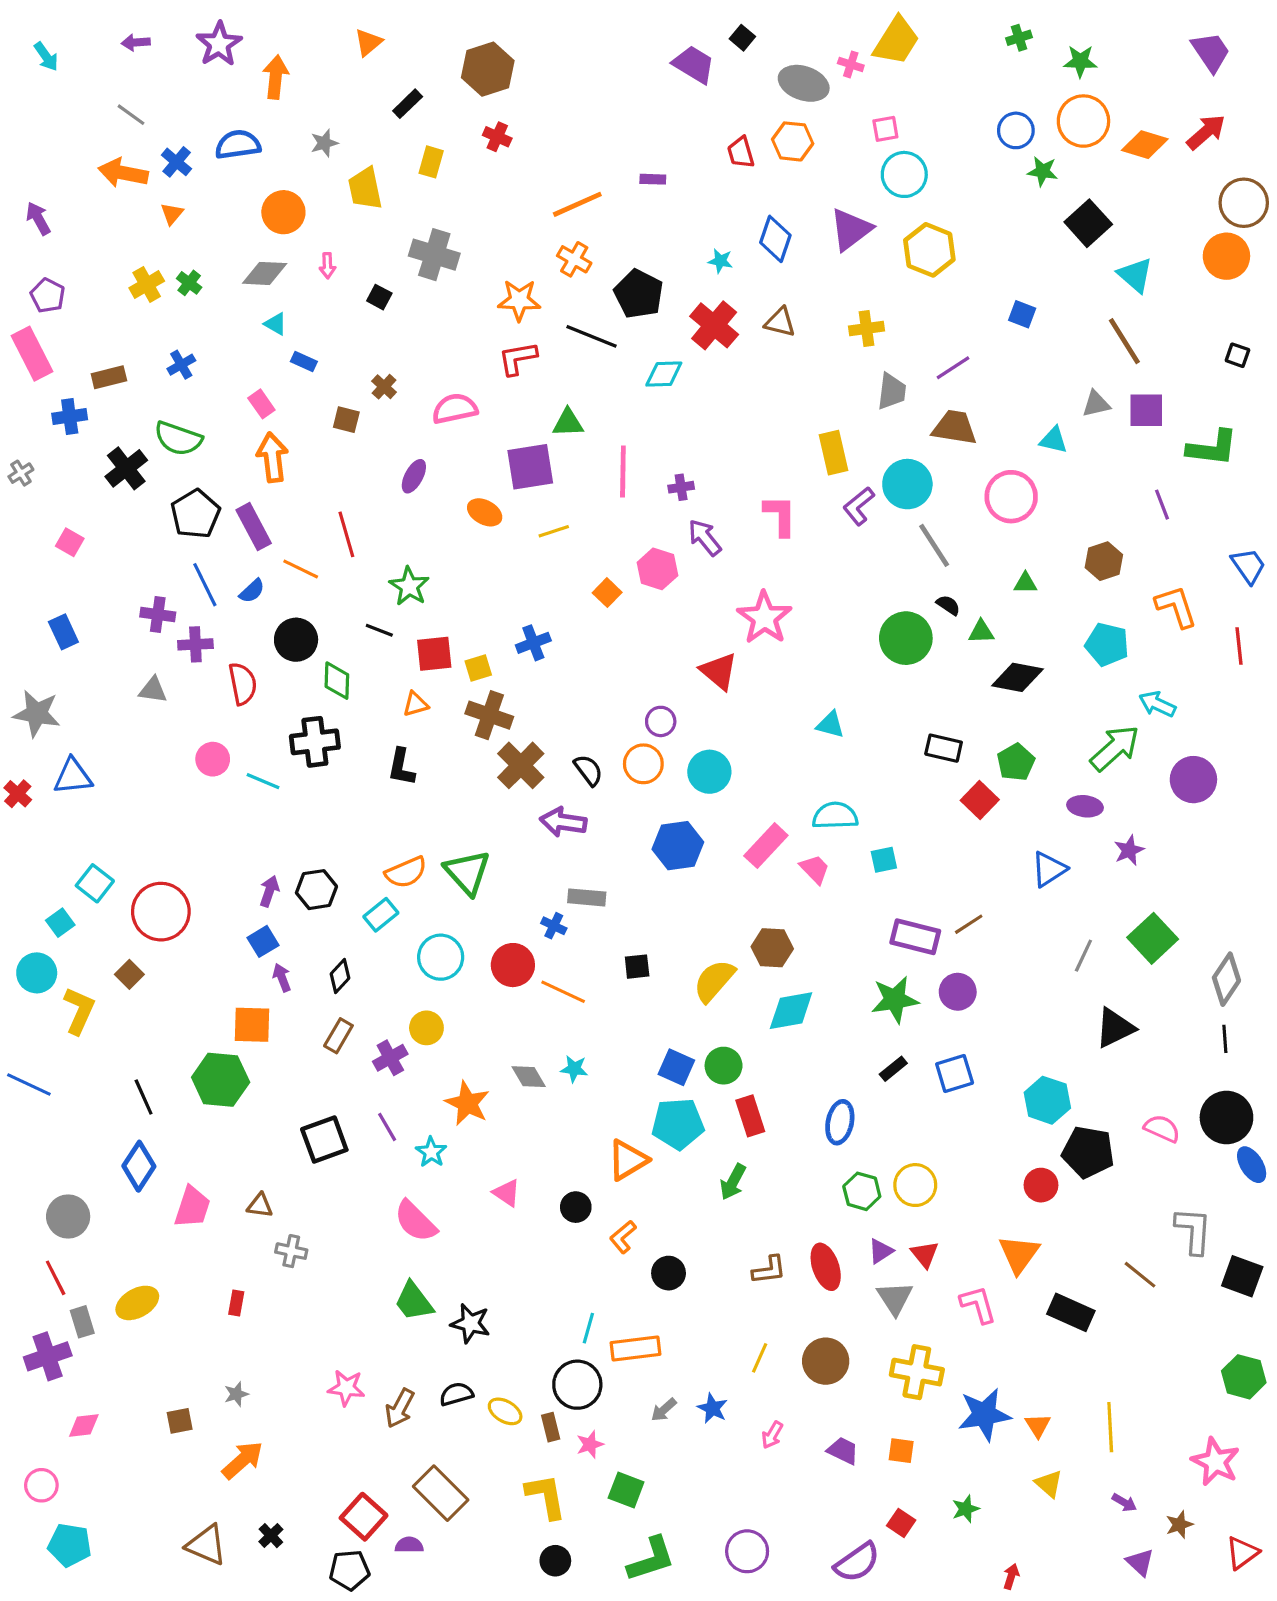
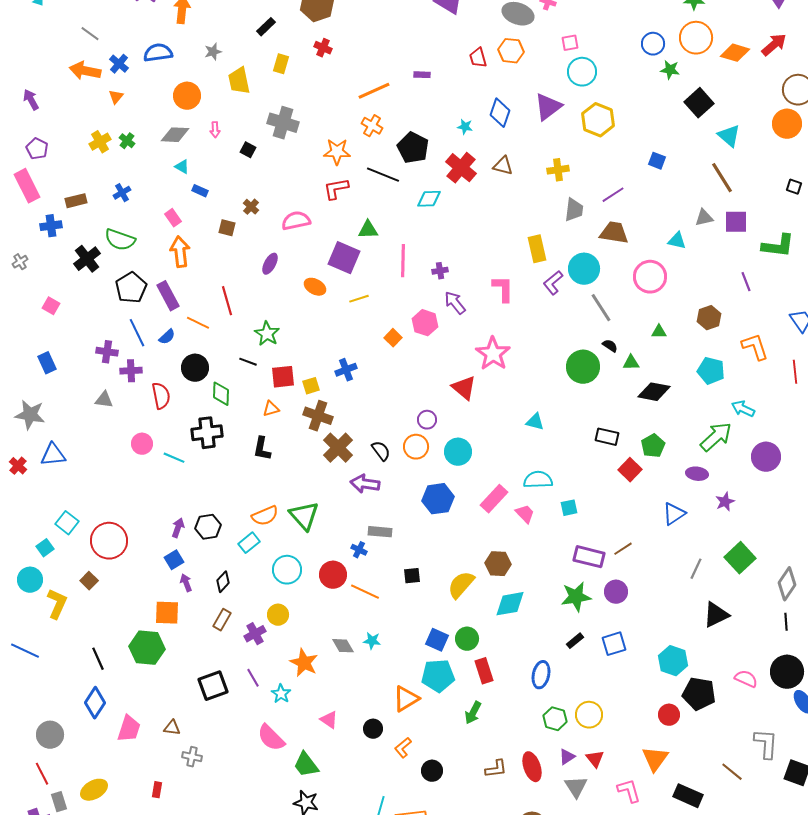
purple square: (530, 467) -> (344, 258), turned 32
green trapezoid: (414, 1301) -> (306, 765), moved

